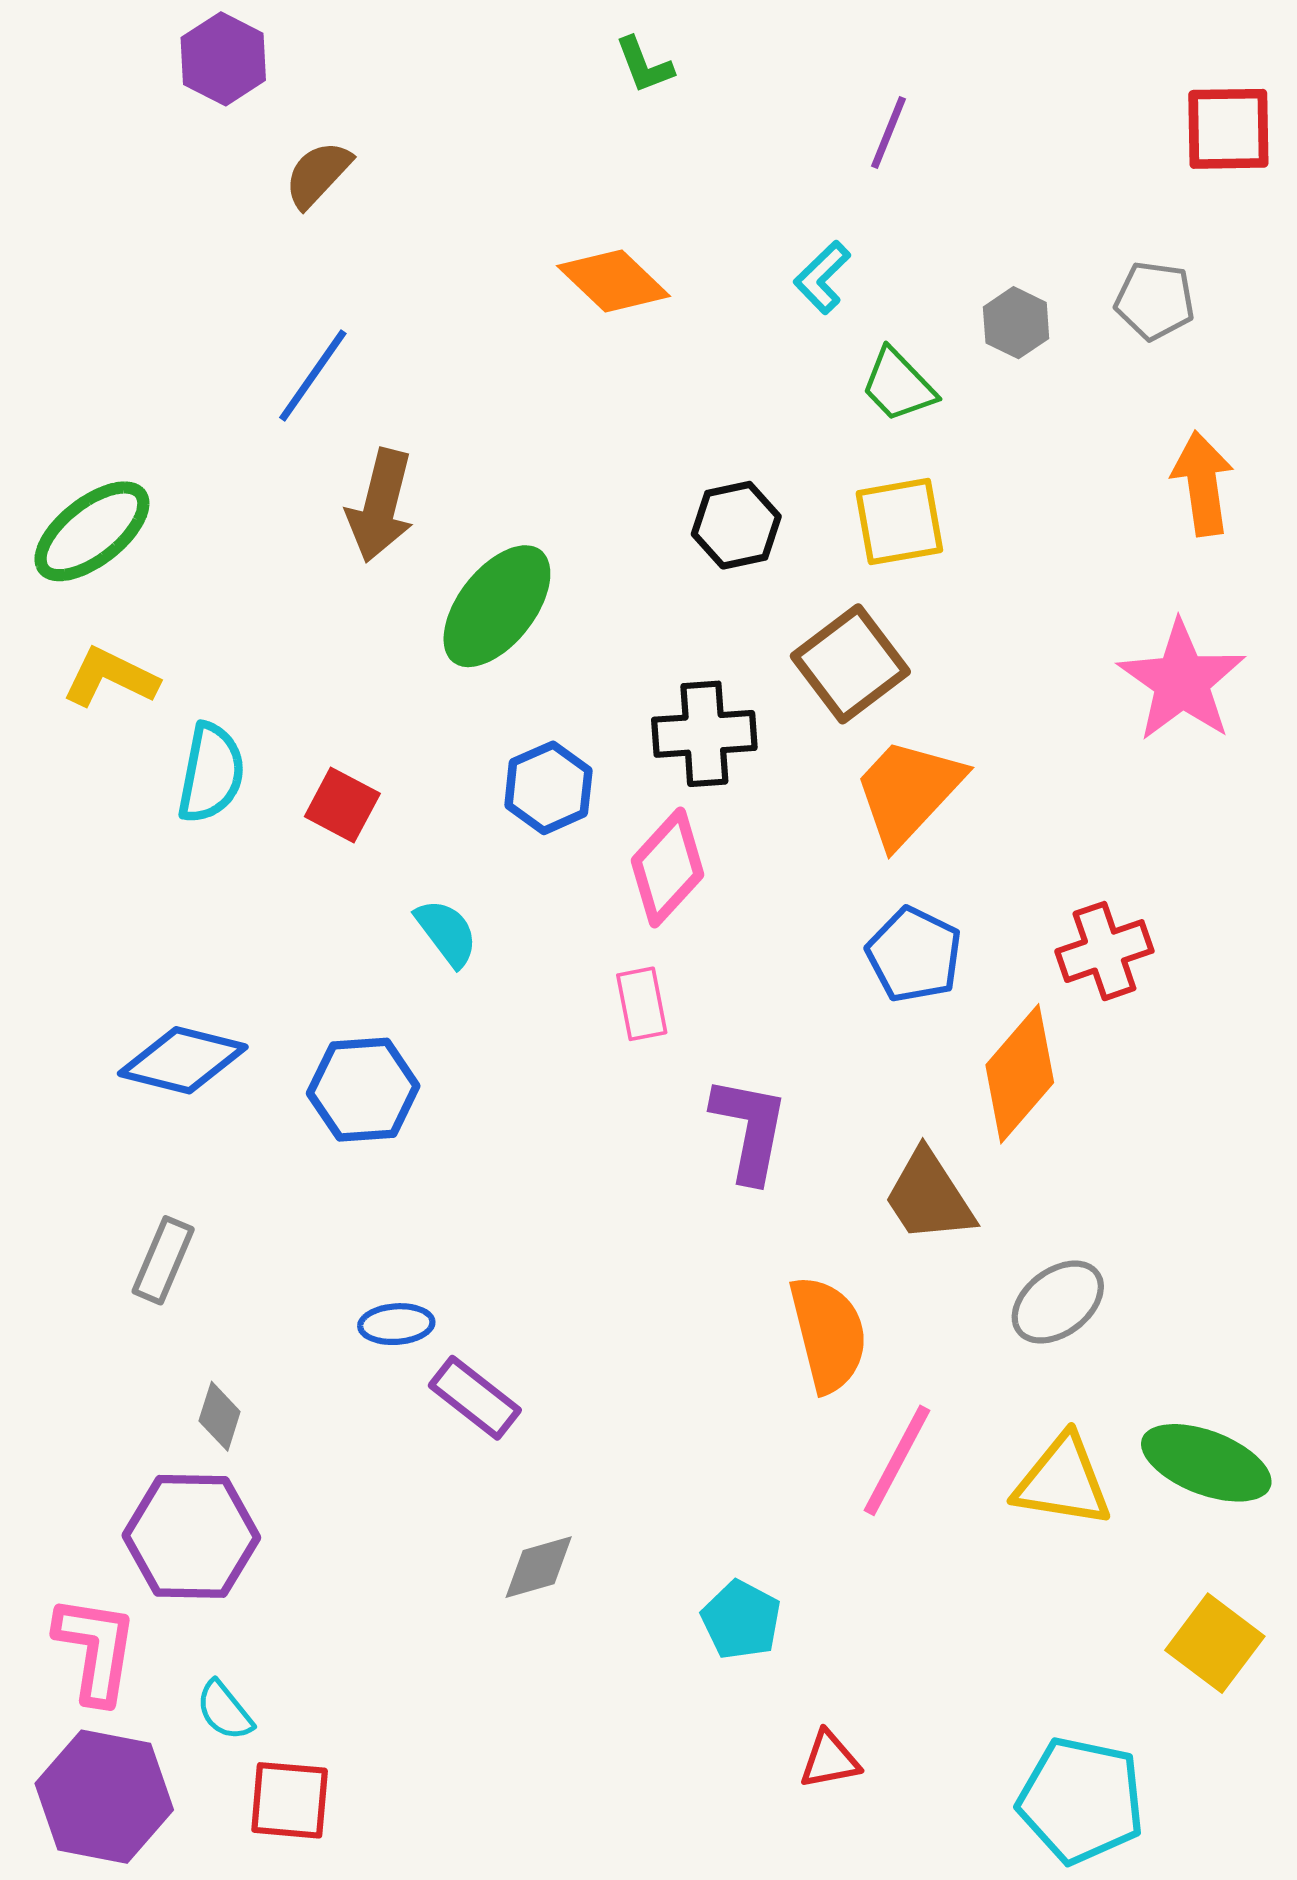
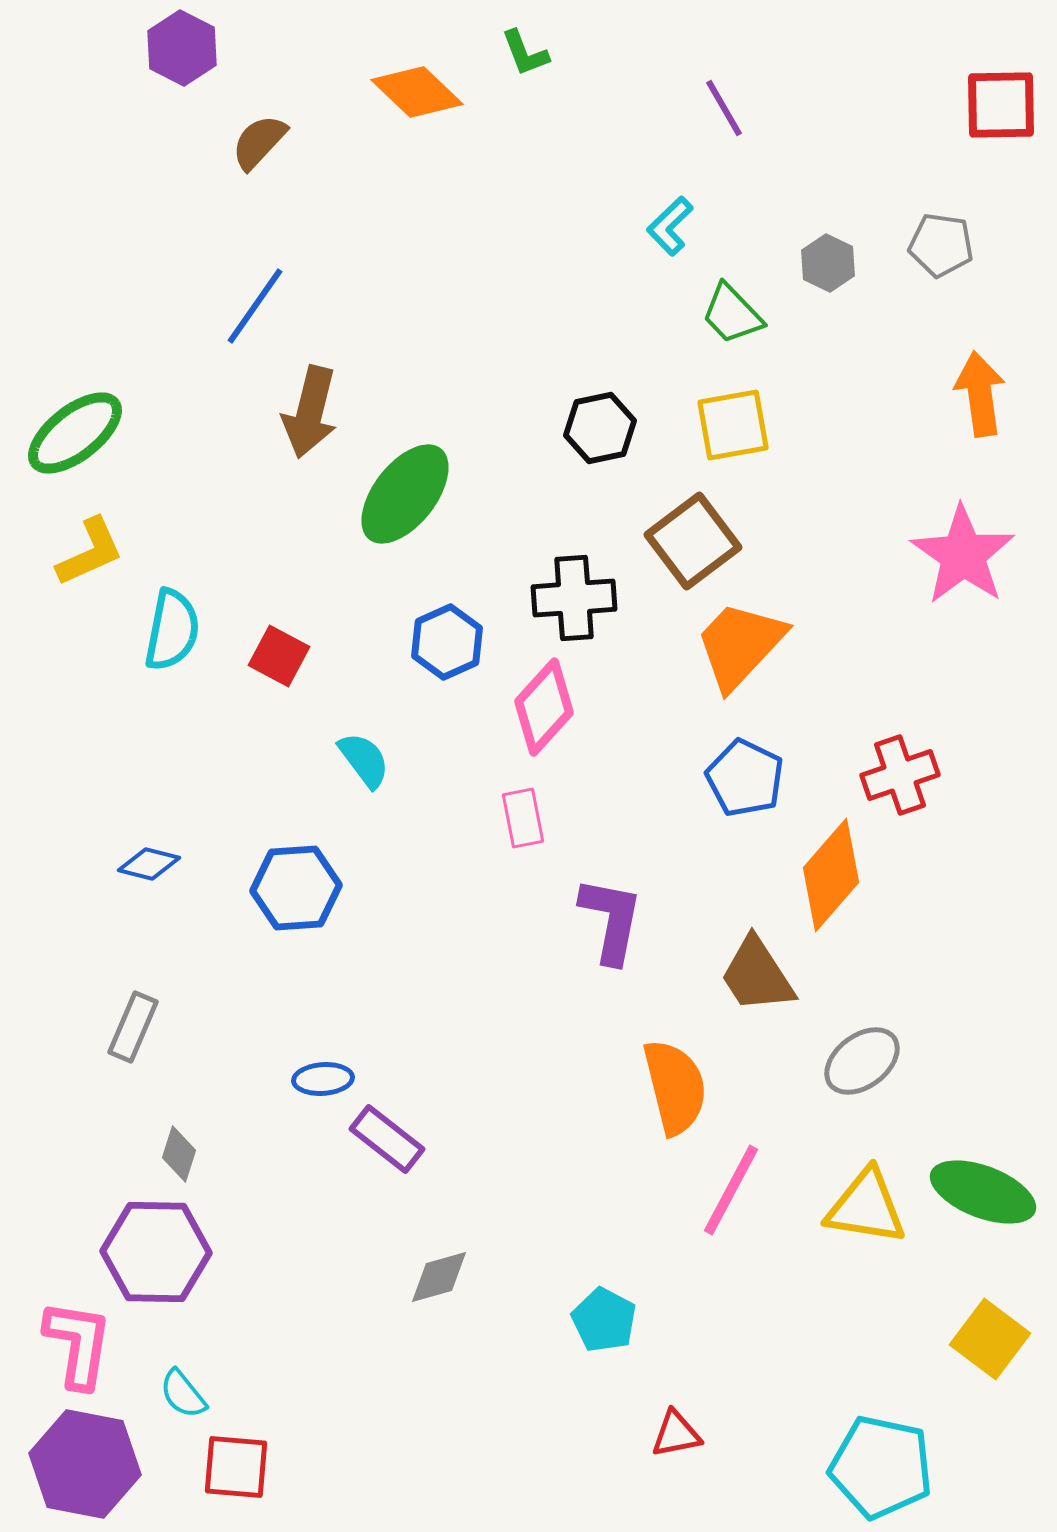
purple line: (888, 133) -> (724, 108), turned -52
orange diamond: (614, 281) -> (417, 92), moved
yellow L-shape: (110, 677) -> (90, 552), turned 130
blue diamond: (183, 1060) -> (149, 864), size x0.6

